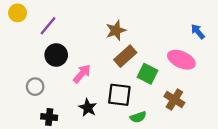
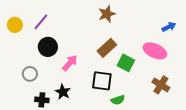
yellow circle: (18, 13) -> (15, 25), moved
brown star: (116, 30) -> (107, 14), moved
blue arrow: (198, 32) -> (169, 27), turned 104
brown cross: (174, 99) -> (161, 85), moved
black star: (88, 108) -> (63, 92), moved

